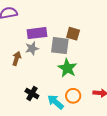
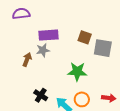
gray square: (60, 46) -> (103, 48), moved
green star: (67, 68) -> (77, 72), turned -30

